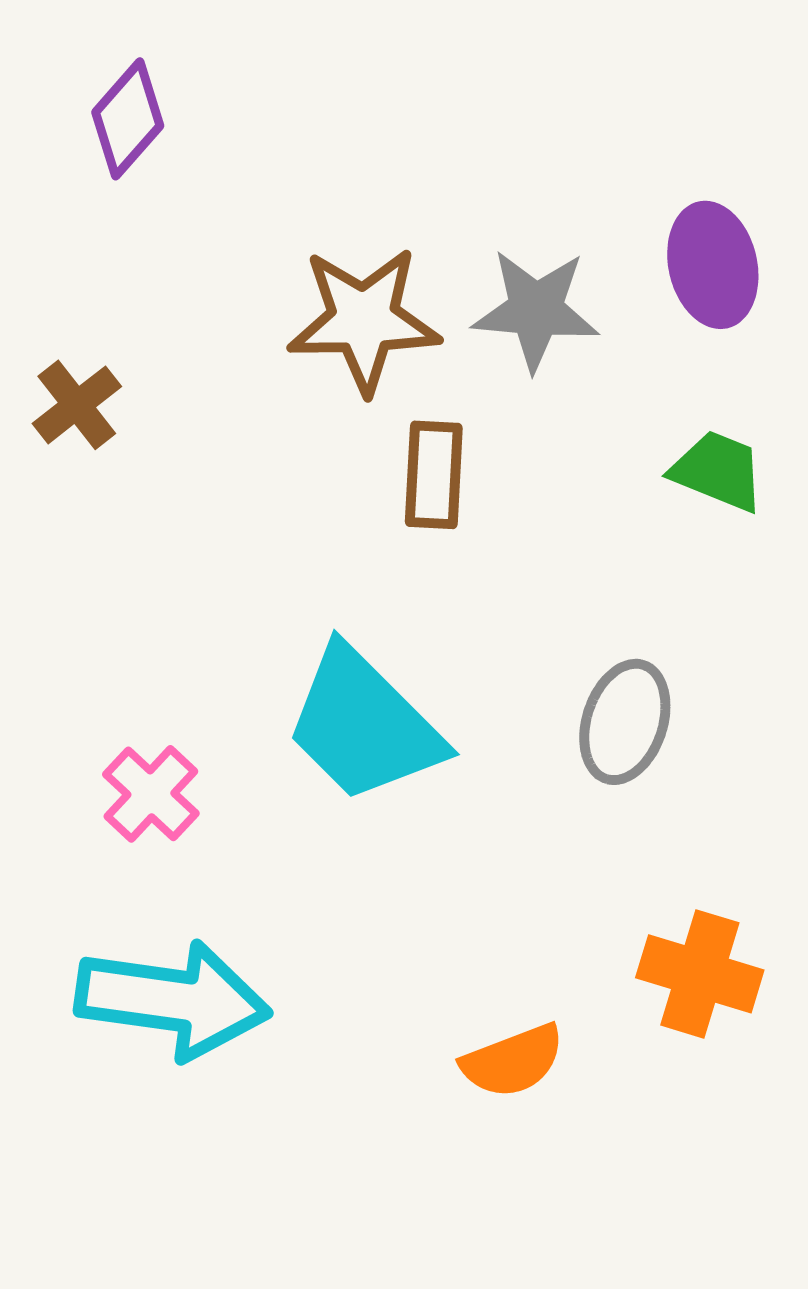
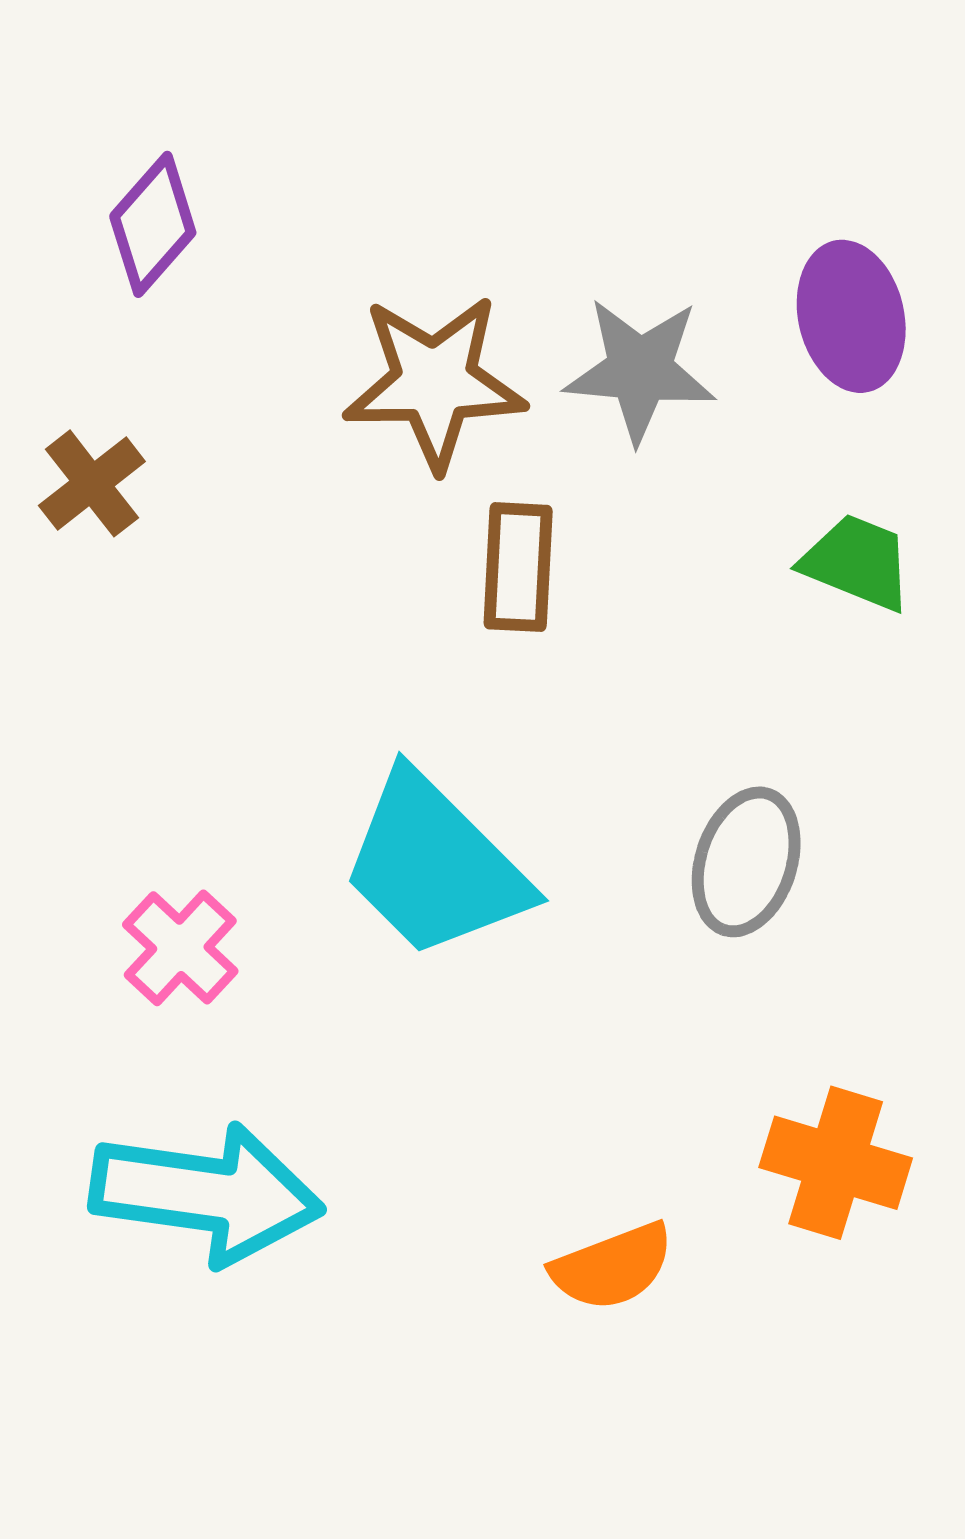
purple diamond: (128, 119) -> (153, 224), moved

